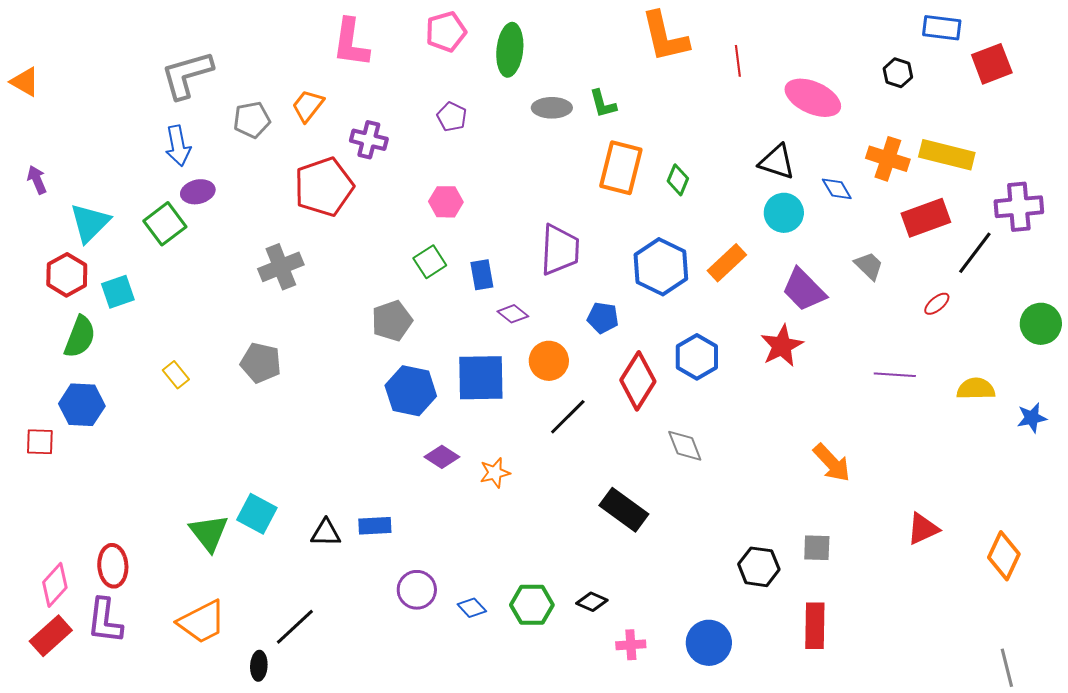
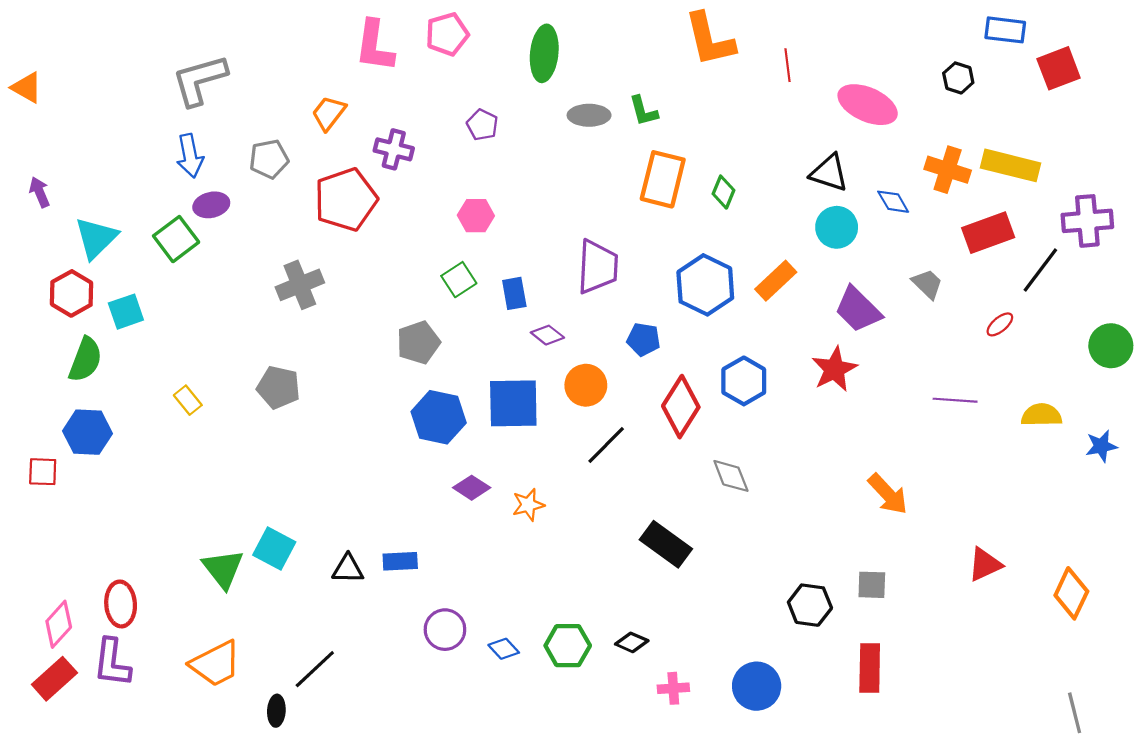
pink pentagon: (446, 32) -> (447, 34), moved
gray pentagon: (252, 120) -> (269, 159), moved

